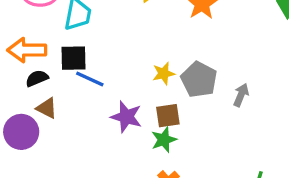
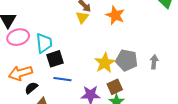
black square: (74, 58) -> (55, 59), moved
yellow star: (164, 73) -> (105, 63), size x1.5

